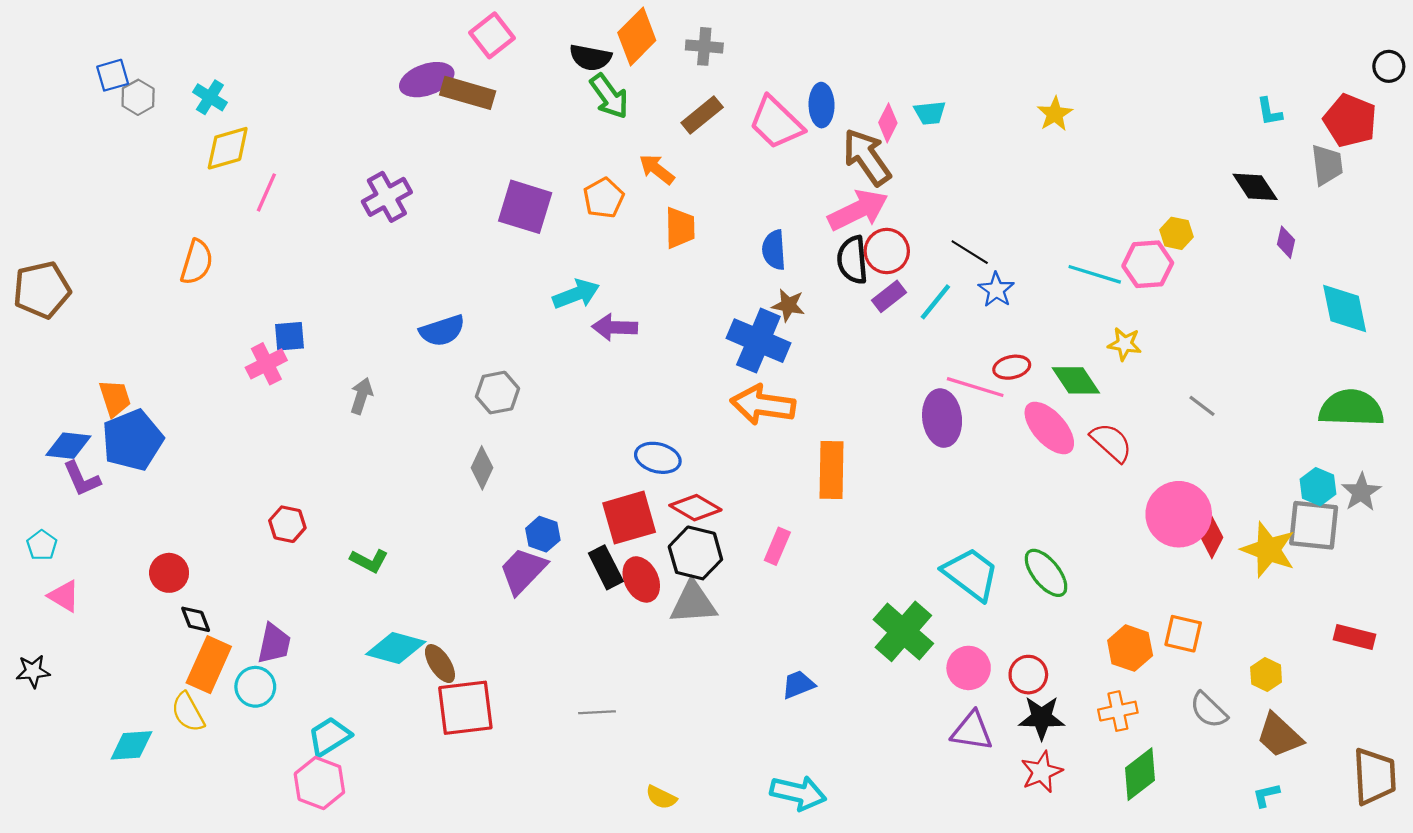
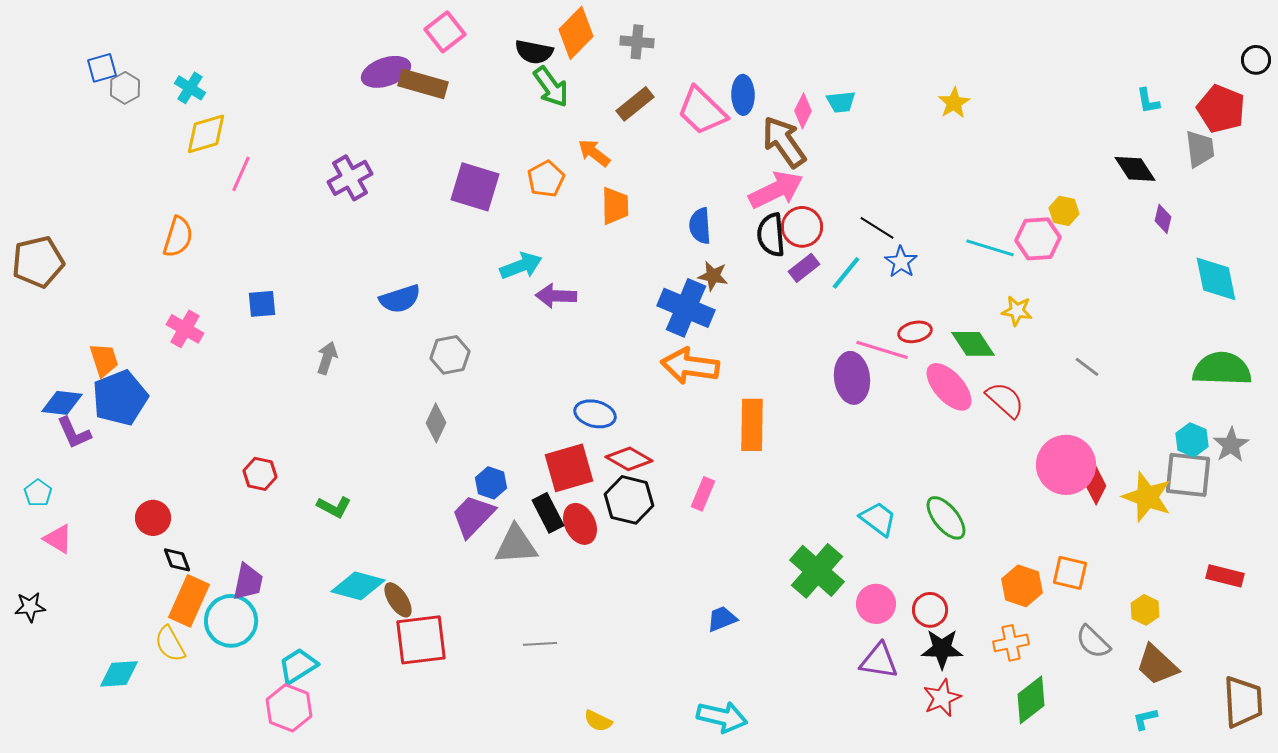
pink cross: (266, 364) -> (185, 329), moved, turned -33
cyan trapezoid: (971, 574) -> (878, 519), size x0.7
gray triangle: (693, 603) -> (516, 545), moved
cyan circle: (255, 687) -> (231, 621), size x1.4

